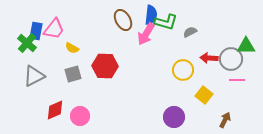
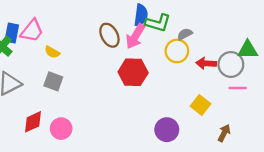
brown ellipse: (123, 20) -> (109, 35), moved
red hexagon: (105, 66) -> (133, 72), moved
yellow circle: (183, 70) -> (177, 51), moved
gray square: (73, 74) -> (53, 81), turned 36

